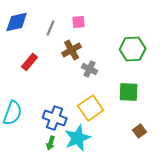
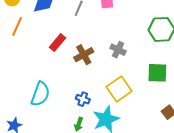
brown cross: (72, 50) -> (84, 55), moved
blue cross: (55, 118) -> (83, 99), size x0.6

